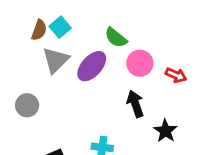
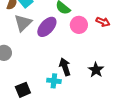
red arrow: (176, 75) -> (103, 22), moved
black arrow: (135, 104) -> (65, 67), moved

